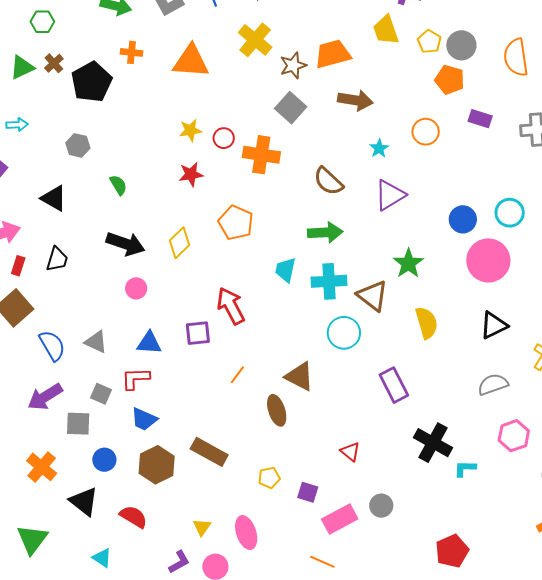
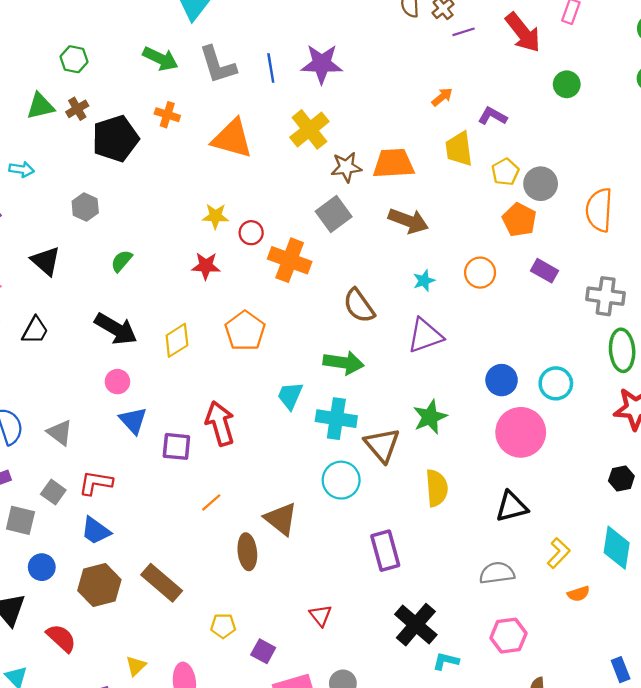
green semicircle: (118, 185) -> (122, 261), turned -120
blue triangle: (149, 343) -> (133, 420), moved, turned 32

